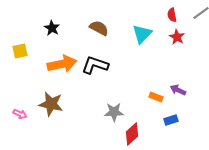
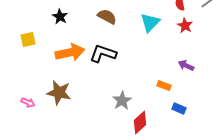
purple arrow: (178, 90) -> (186, 66), moved
gray star: (114, 112) -> (122, 101), turned -30
blue rectangle: (171, 120) -> (179, 109), turned 40

